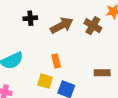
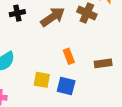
orange rectangle: (56, 61) -> (69, 56), moved

